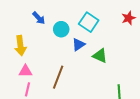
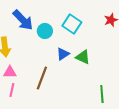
blue arrow: (39, 18) -> (23, 20), size x1.6
blue triangle: (79, 45) -> (63, 54), moved

